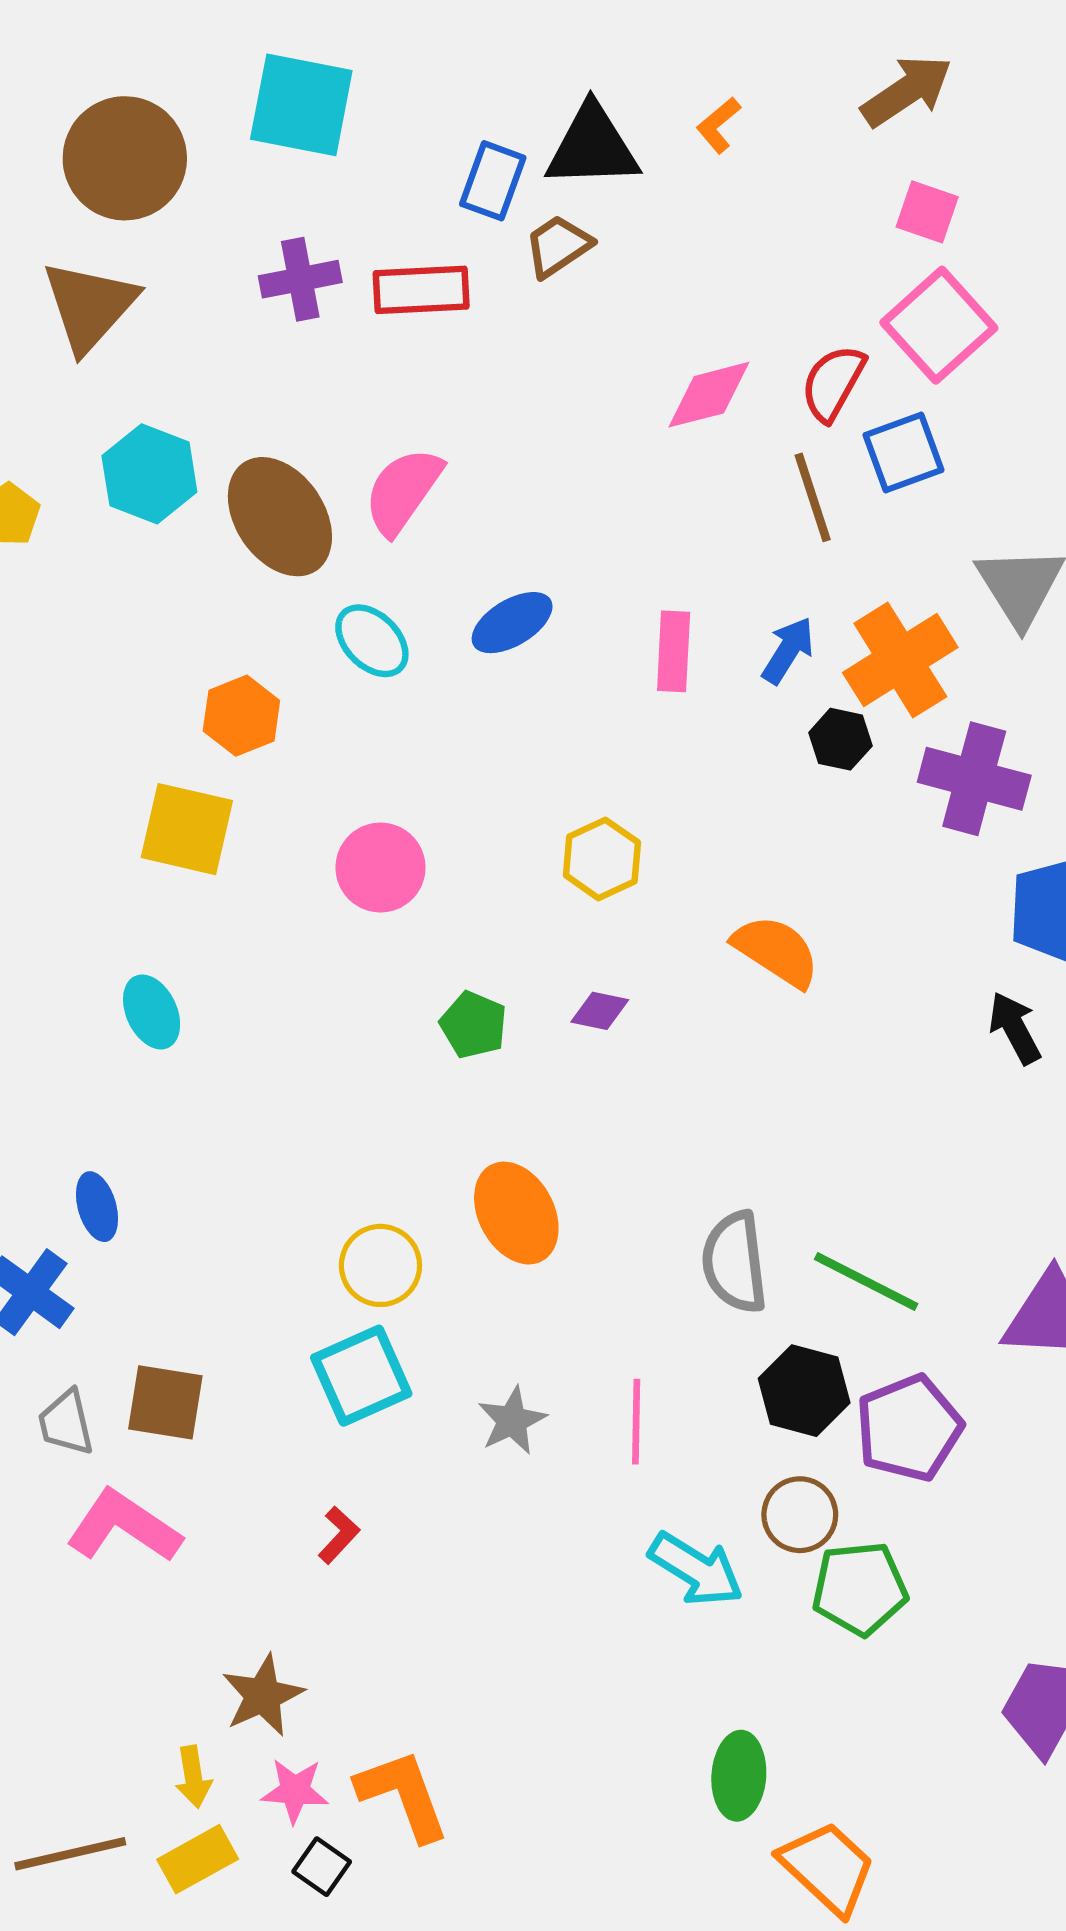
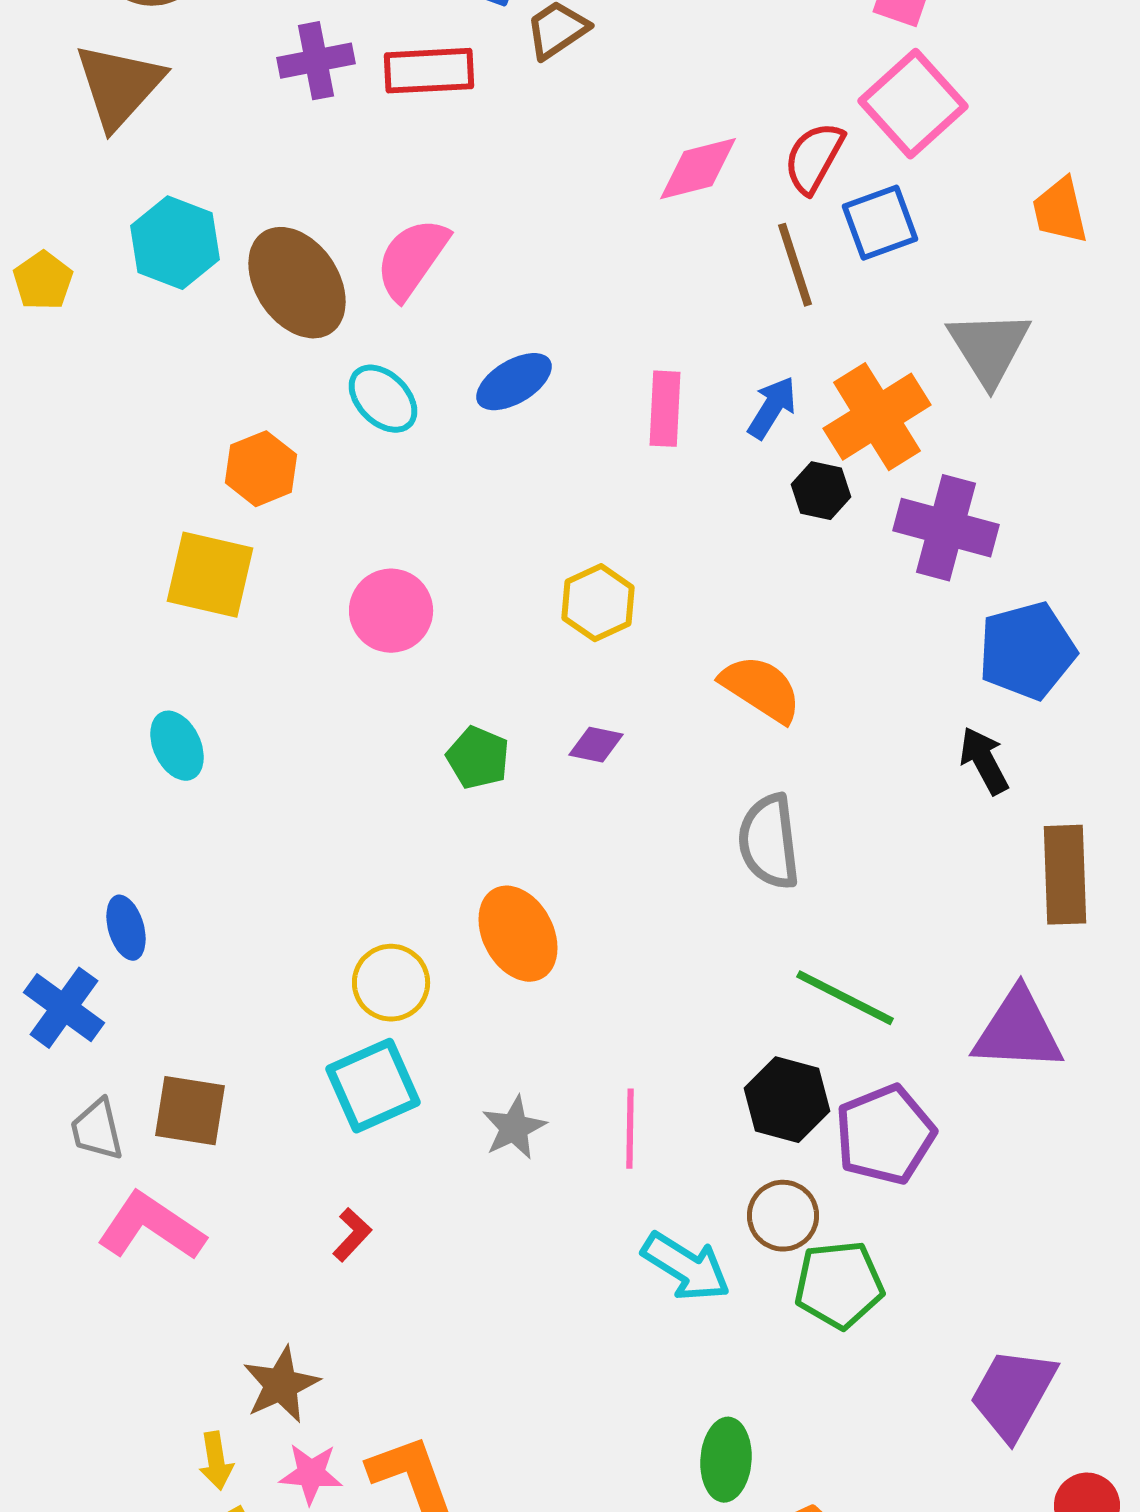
gray semicircle: (735, 1262) -> (769, 842), moved

